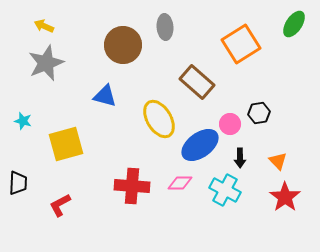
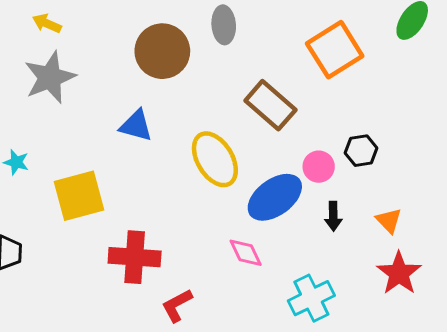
pink diamond: (180, 183) -> (246, 253), turned 65
red cross: (132, 186) -> (135, 257), moved
cyan cross: (225, 190) -> (311, 298), moved, turned 36
red L-shape: (60, 205) -> (177, 305), moved

